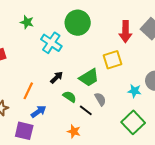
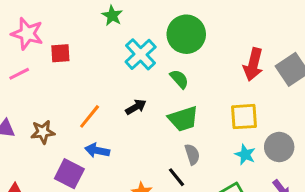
yellow square: (113, 60) -> (244, 117), moved
green semicircle: (70, 97) -> (179, 79), moved
black line: (86, 110) -> (177, 177), moved
blue arrow: (38, 112) -> (97, 150), turned -147

